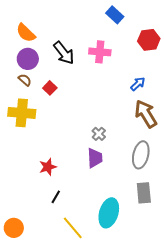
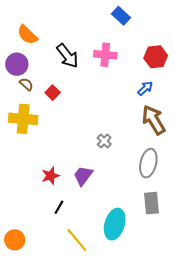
red hexagon: (149, 40) -> (156, 57), moved
purple circle: (28, 59) -> (17, 64), moved
purple trapezoid: (95, 158) -> (83, 176), moved, turned -140

